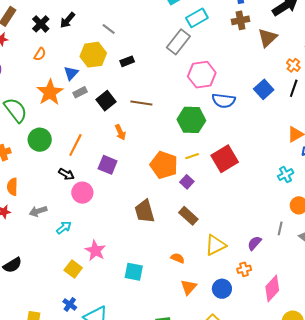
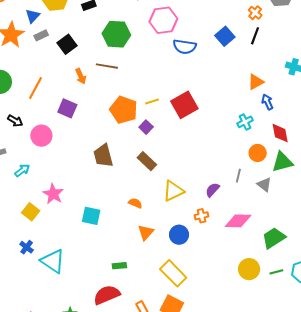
brown line: (141, 103) -> (107, 66), moved
green hexagon: (191, 120) -> (116, 34), moved
black arrow: (66, 174) -> (15, 121), moved
pink diamond: (272, 289) -> (238, 221), moved, turned 48

